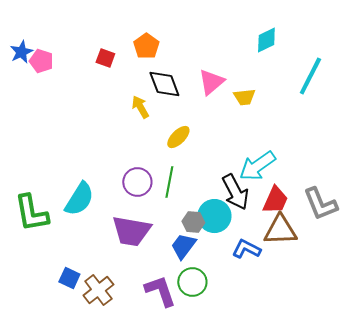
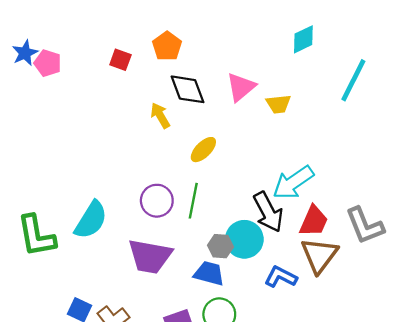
brown triangle: (280, 230) -> (319, 255), turned -51
blue trapezoid: (183, 246) -> (209, 273), turned 68

